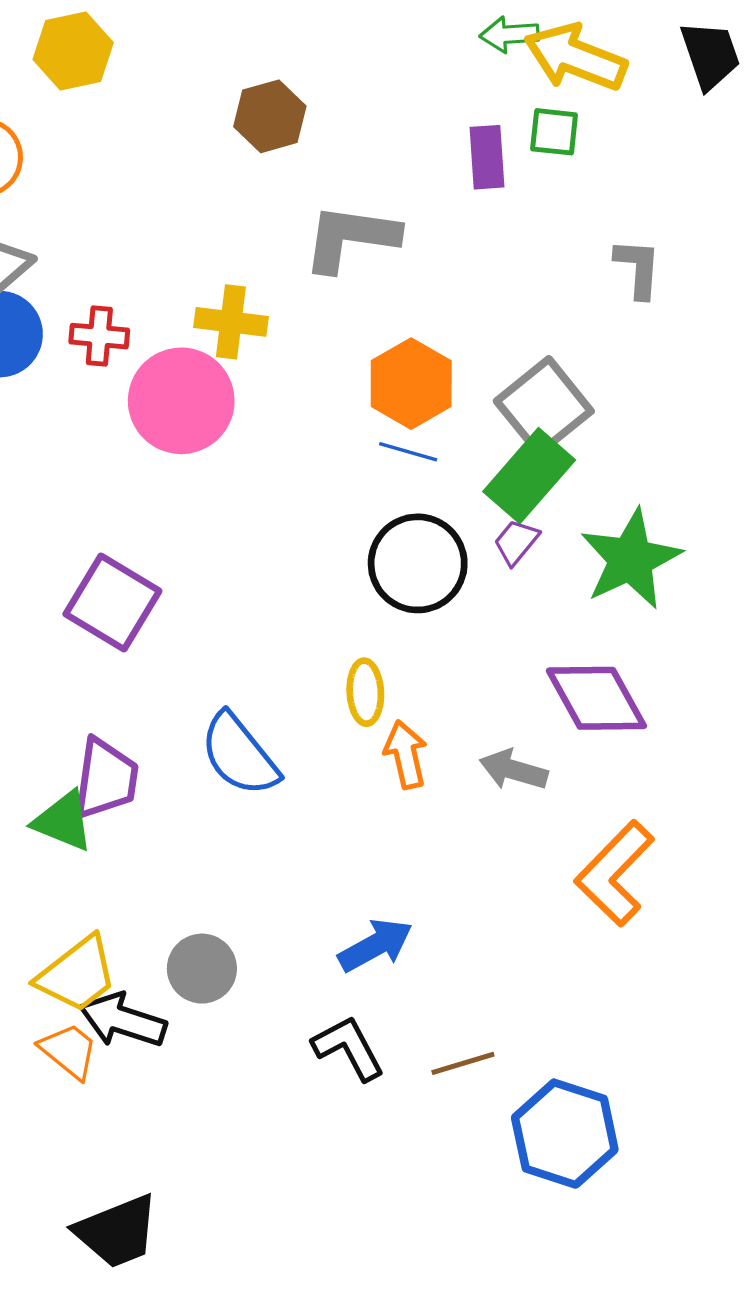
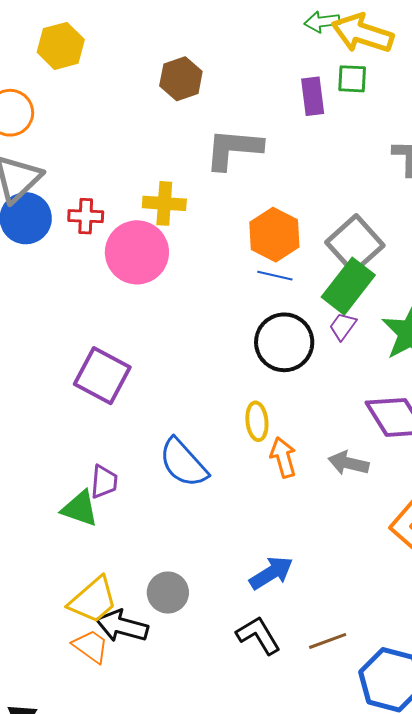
purple trapezoid: (106, 779) -> (104, 482), size x0.7

